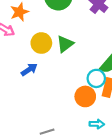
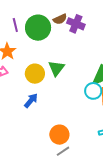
orange circle: (85, 96) -> (59, 135), moved

